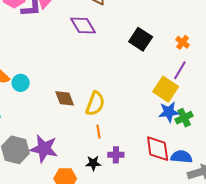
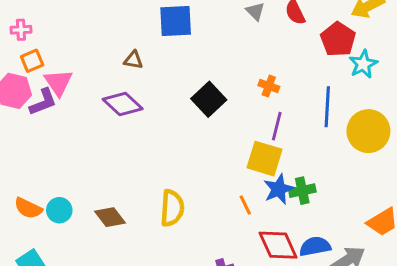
black square: (141, 39) -> (209, 99), turned 30
brown diamond: (65, 98) -> (110, 217), moved
green cross: (184, 118) -> (302, 191), turned 30
orange line: (99, 132) -> (245, 205), moved

